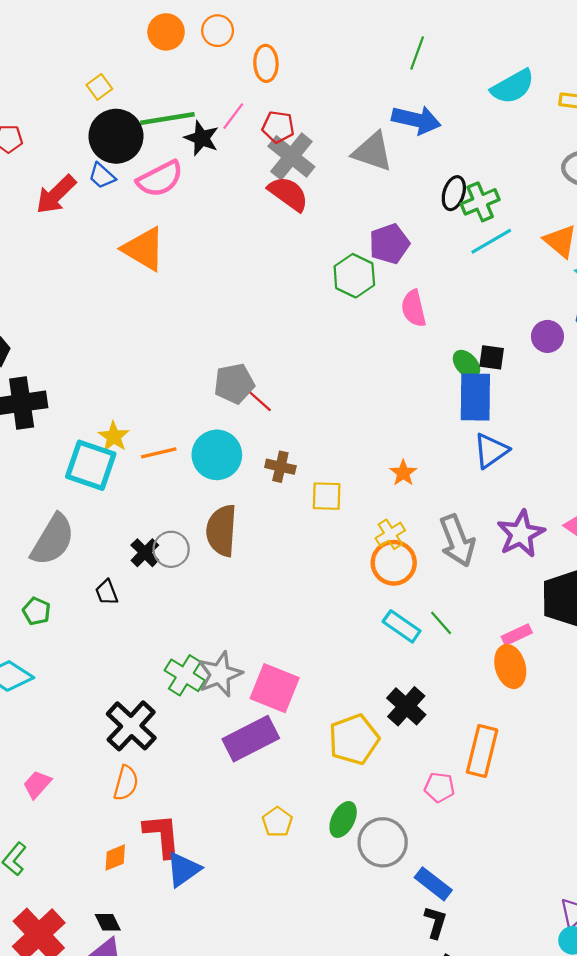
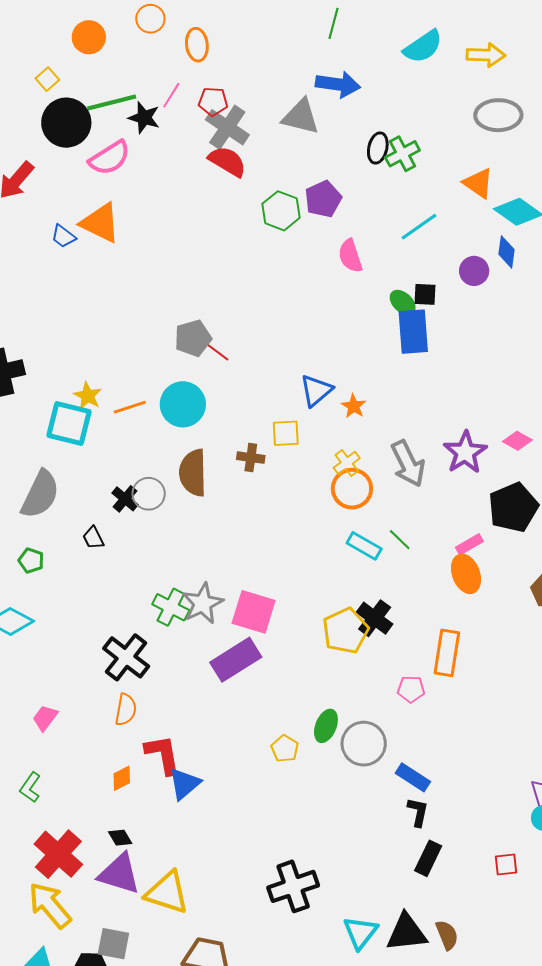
orange circle: (166, 32) -> (89, 37), moved
blue trapezoid: (102, 176) -> (63, 236), moved
cyan line: (491, 241) -> (419, 227), moved
green hexagon: (354, 276) -> (281, 211), moved
blue triangle: (491, 451) -> (316, 390), moved
brown cross: (280, 467) -> (251, 458), moved
yellow pentagon: (354, 739) -> (346, 631), moved
yellow pentagon: (277, 822) -> (285, 749), moved

